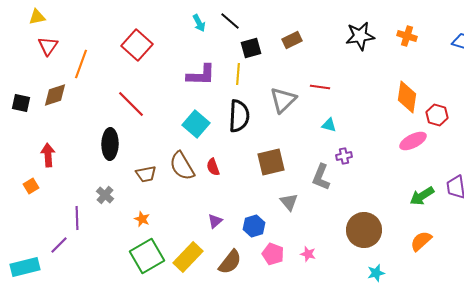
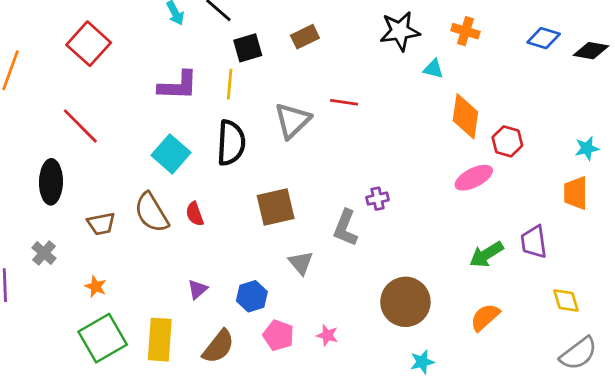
cyan triangle: (329, 125) -> (433, 69), moved
yellow rectangle: (188, 257) -> (160, 340), turned -40

